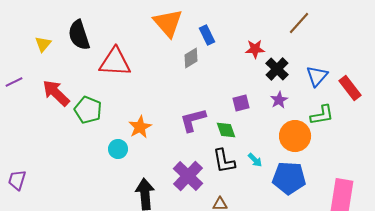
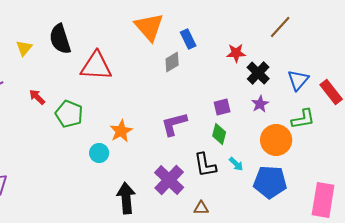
red arrow: (56, 93) -> (37, 97), size x0.6
green diamond: (226, 130) -> (219, 134), moved, turned 35

